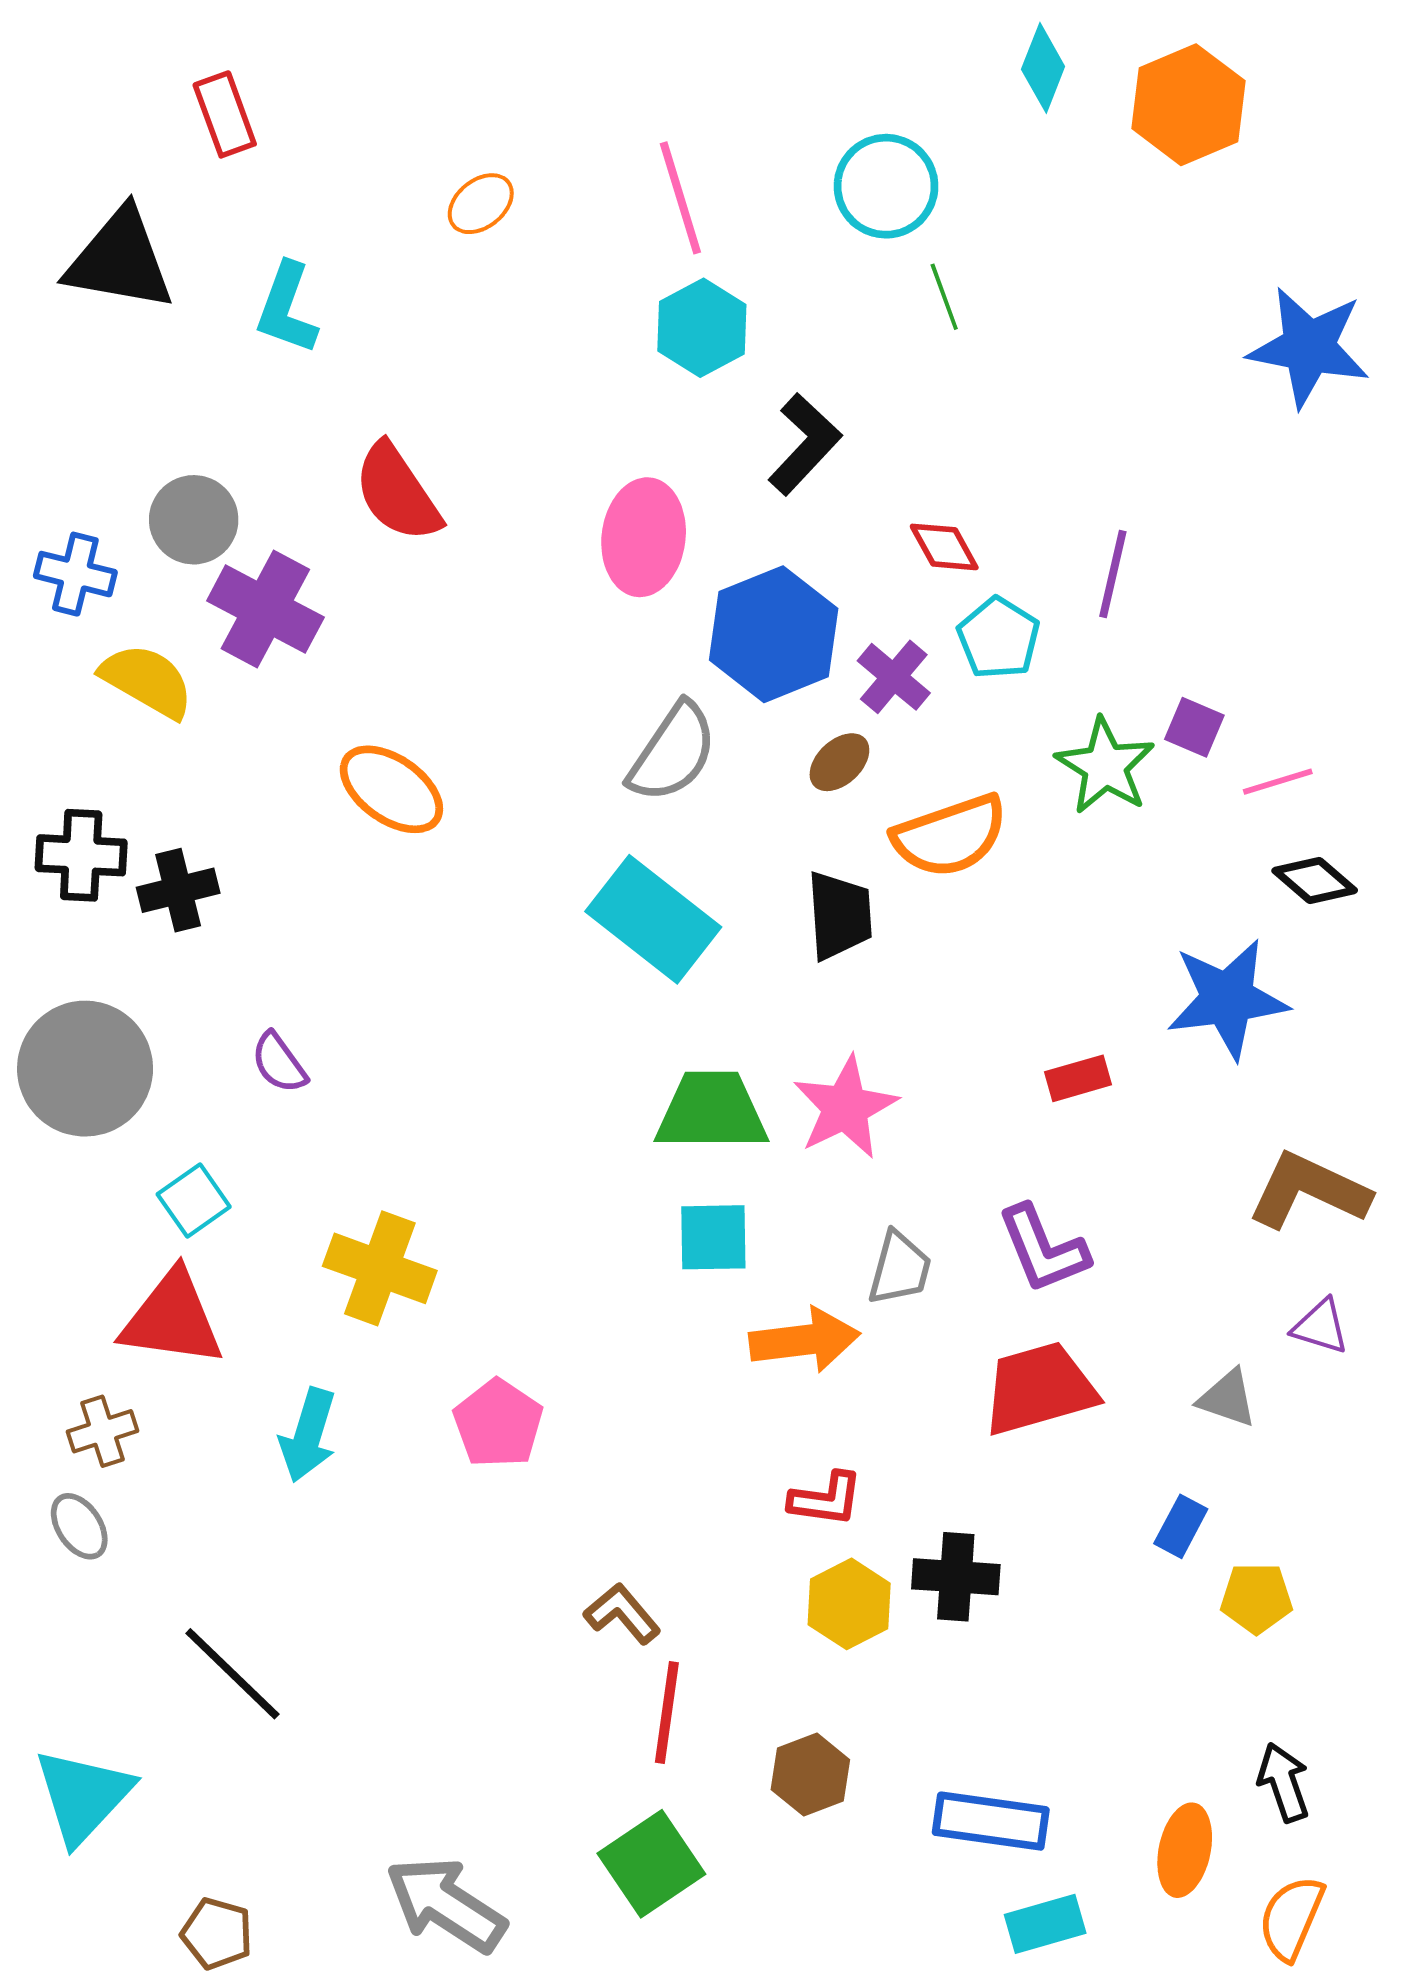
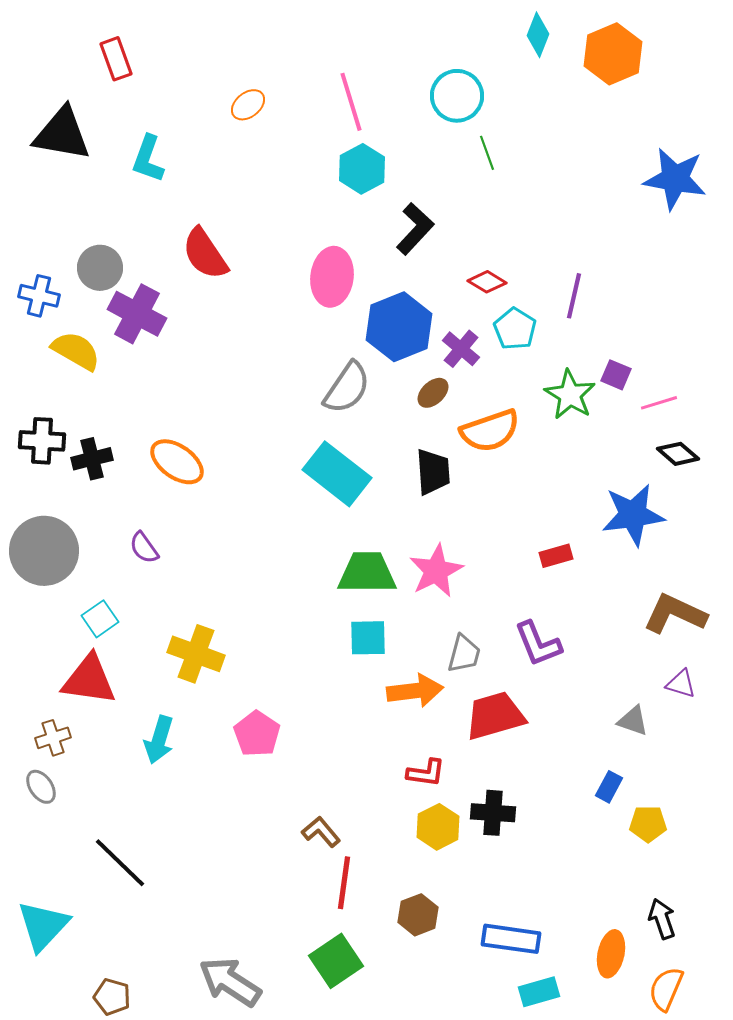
red diamond: (944, 547) -> (487, 282), turned -30
orange ellipse: (391, 789) -> (177, 462), moved
red trapezoid: (1039, 1389) -> (495, 716), moved

